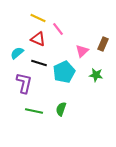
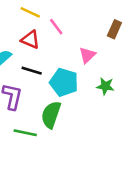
brown rectangle: (103, 44) -> (114, 29), moved
cyan pentagon: (64, 72) -> (64, 82), turned -30
green semicircle: (61, 109) -> (51, 115), moved, size x1.5

